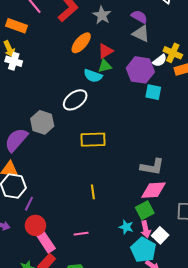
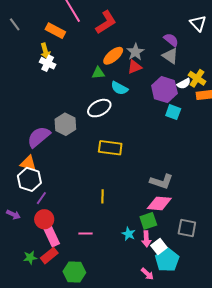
gray star: (102, 15) -> (135, 52), moved
green triangle: (105, 66) -> (98, 73), moved
cyan pentagon: (143, 250) -> (167, 260), moved

